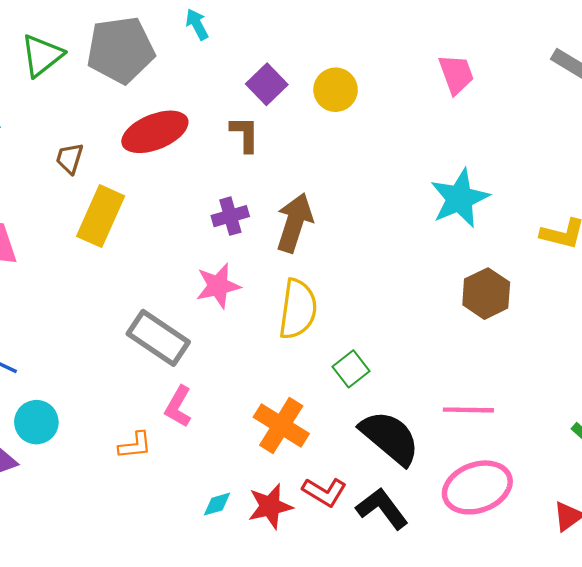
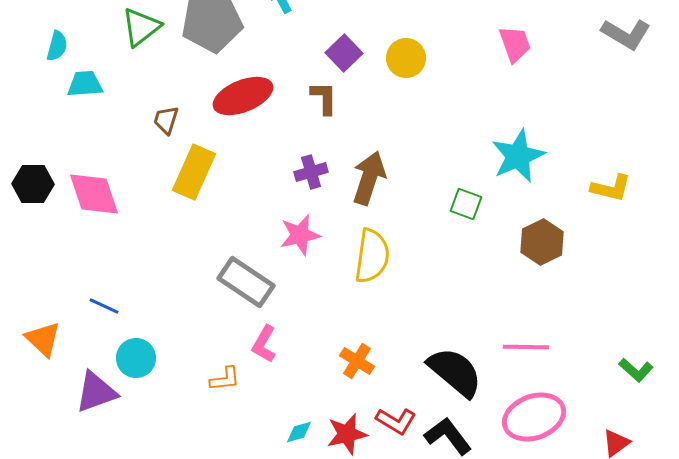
green square: (351, 369) -> (466, 204), moved, turned -32
orange cross: (281, 425) -> (357, 361), size x0.7

